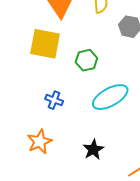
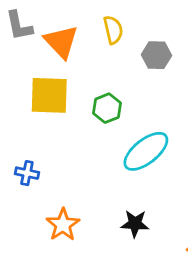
blue cross: (54, 100) -> (27, 173), moved
black star: (93, 149) -> (135, 224), turned -30

